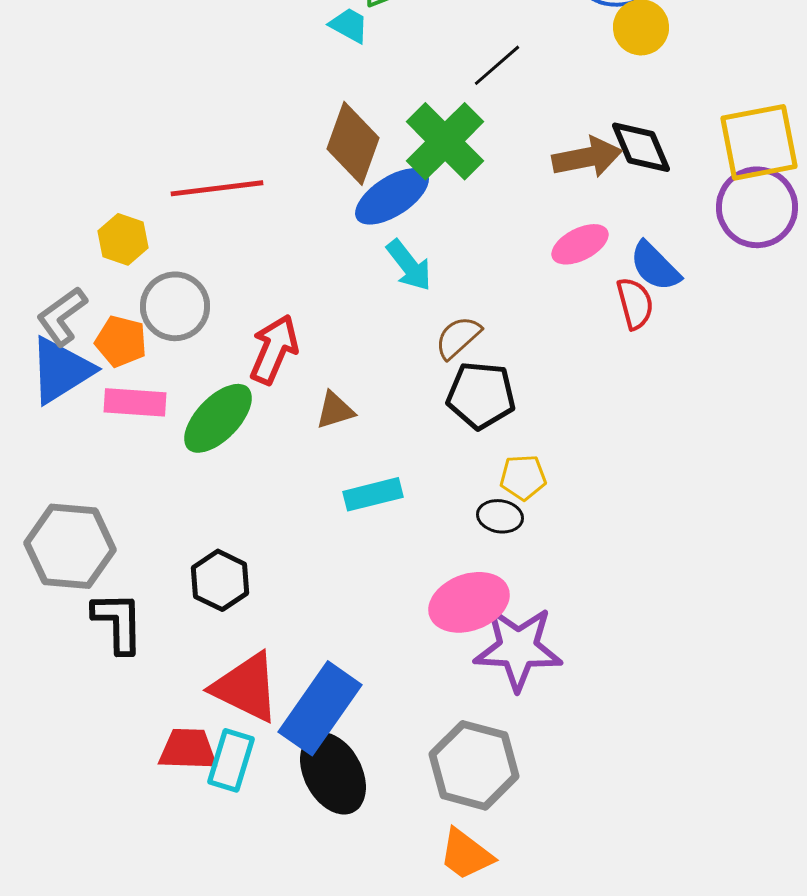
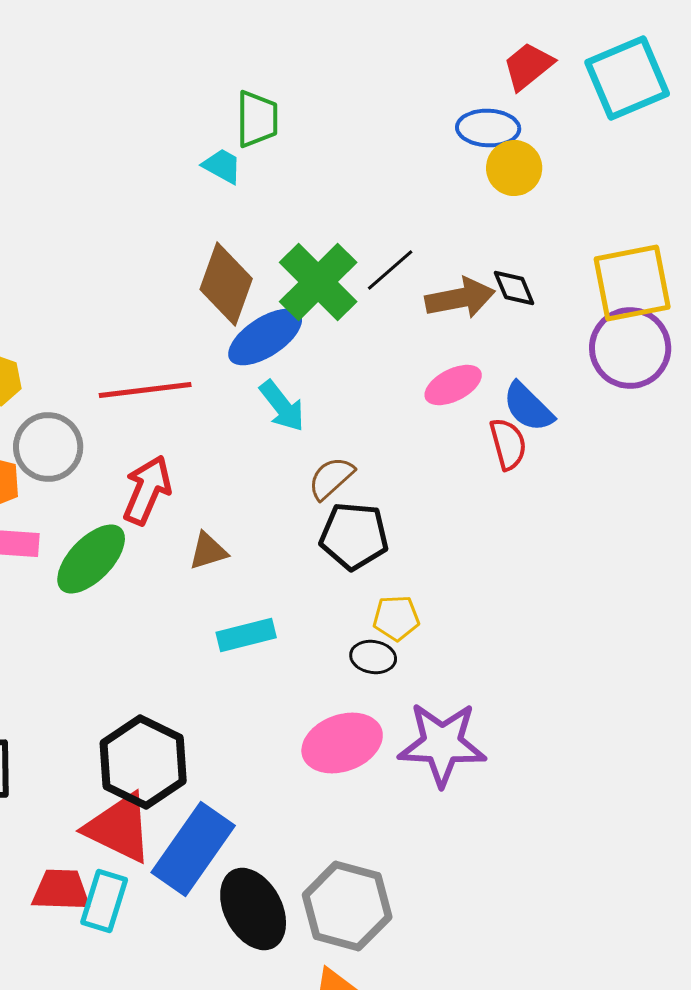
black line: (497, 65) -> (390, 270), moved
black diamond: (641, 147) -> (514, 288), size x0.7
red line: (217, 188) -> (145, 390), moved
black hexagon: (220, 580) -> (143, 762), moved, size x1.5
purple star: (518, 648) -> (442, 744), moved
black ellipse: (333, 773) -> (253, 909), moved

